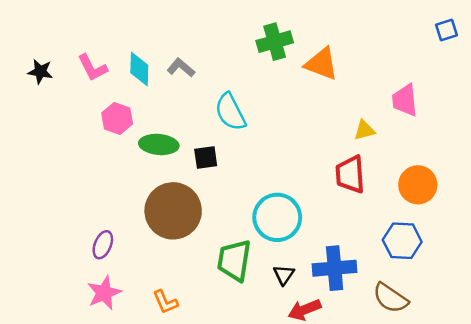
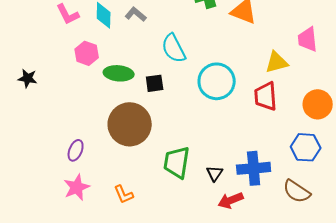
black star: (40, 72) -> (28, 78), moved
yellow triangle: (364, 130) -> (277, 62), size x1.4
cyan circle: (277, 217) -> (217, 81), moved

